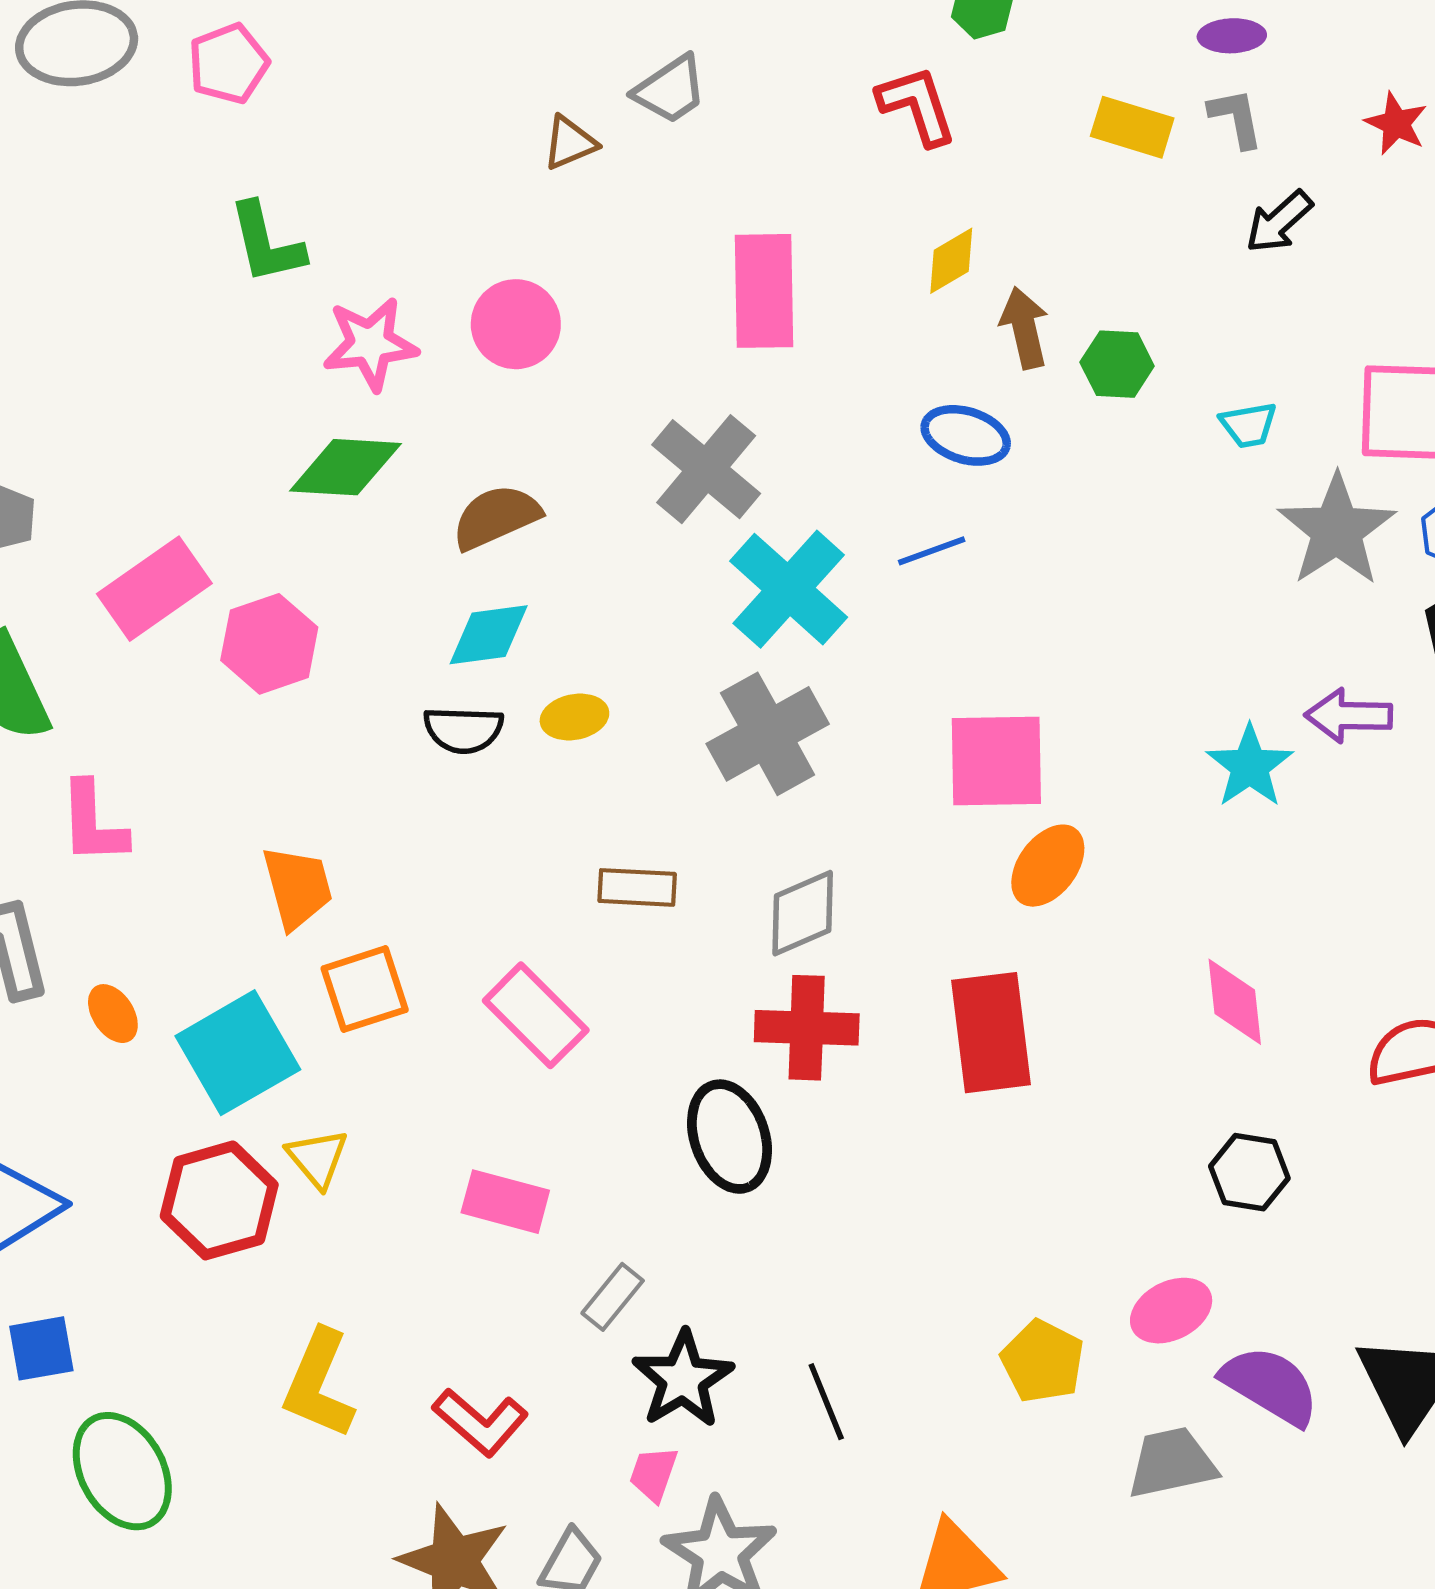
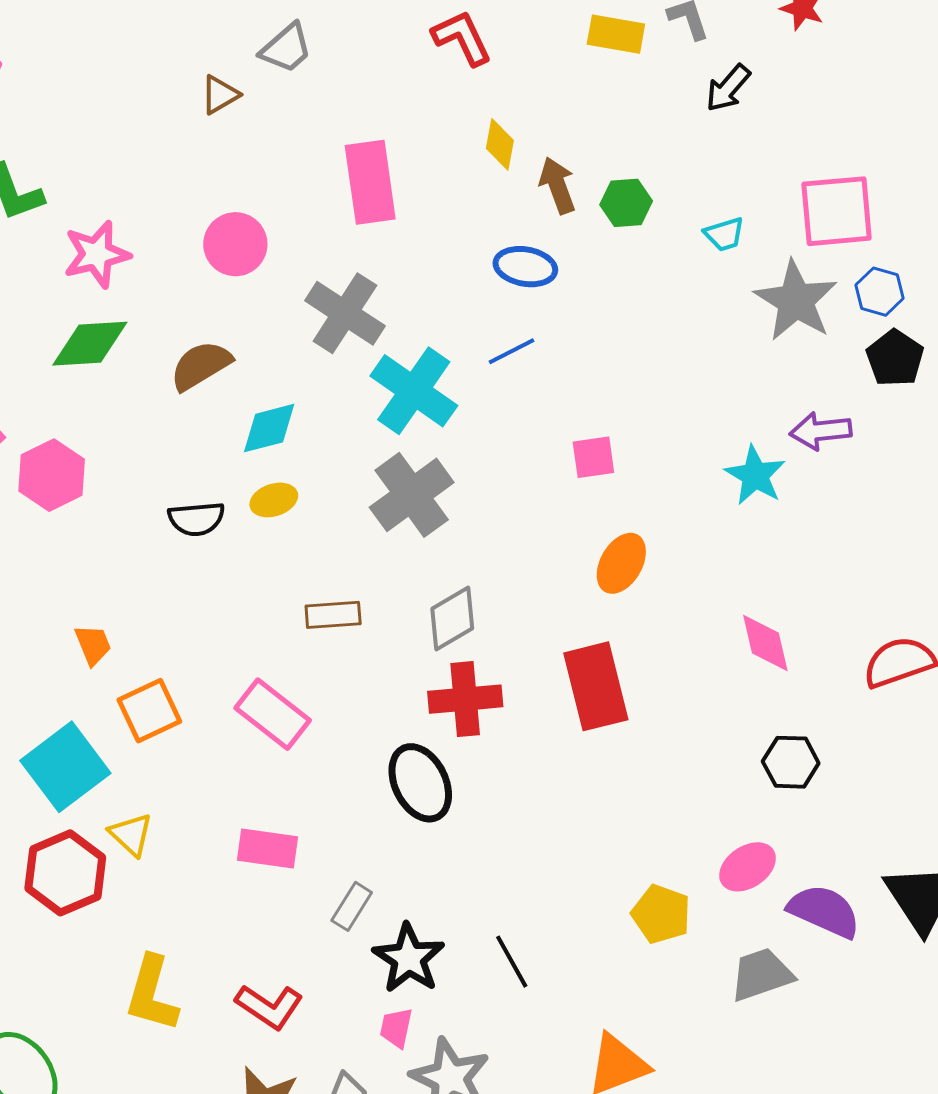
yellow diamond: (951, 261) -> (500, 144), turned -42
pink circle: (516, 324) -> (235, 244), moved
cyan diamond: (489, 635) -> (269, 428), moved
pink square: (996, 761) -> (593, 457), moved, size x0.6
orange trapezoid: (297, 887) -> (93, 645), size x0.7

